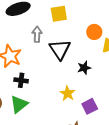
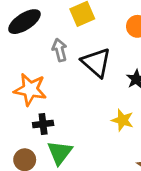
black cross: (21, 80) -> (43, 124), moved

